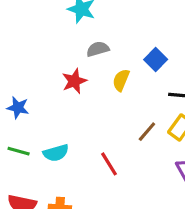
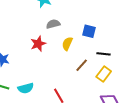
blue square: (156, 60) -> (89, 31), turned -32
brown line: (147, 132) -> (82, 65), moved

